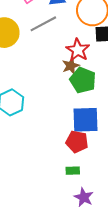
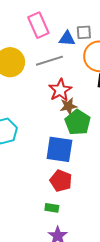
red star: (78, 50) -> (60, 90), moved
blue square: (86, 120) -> (59, 149), moved

